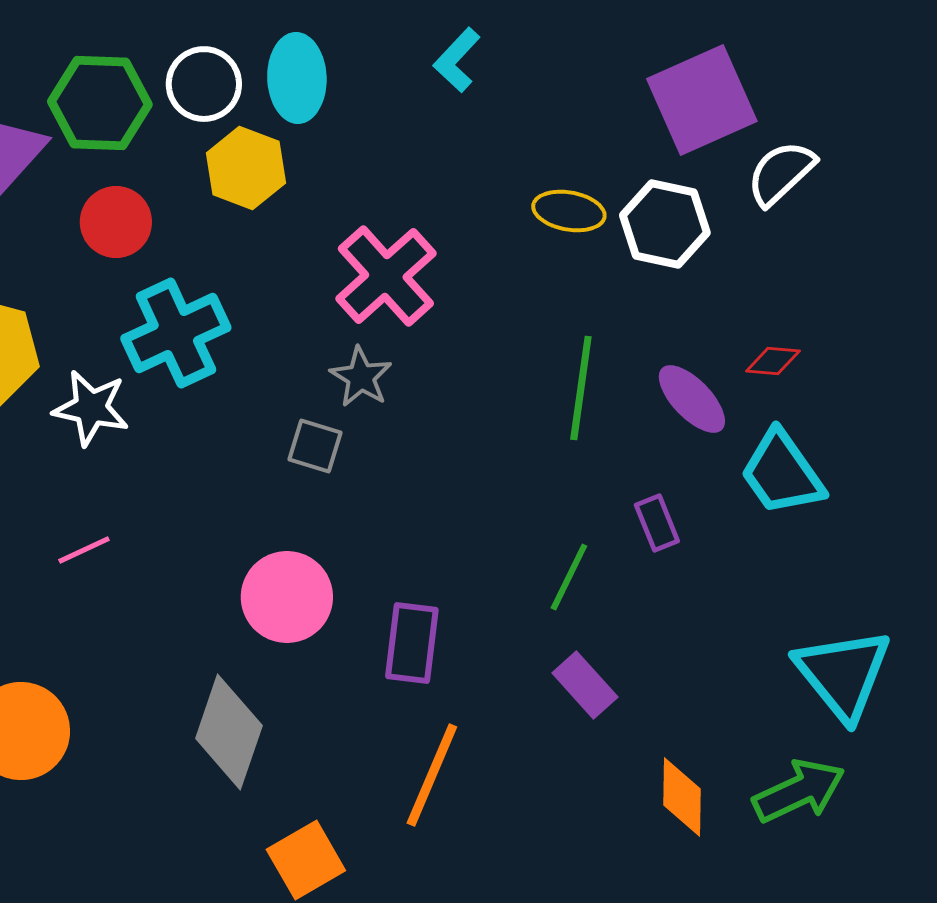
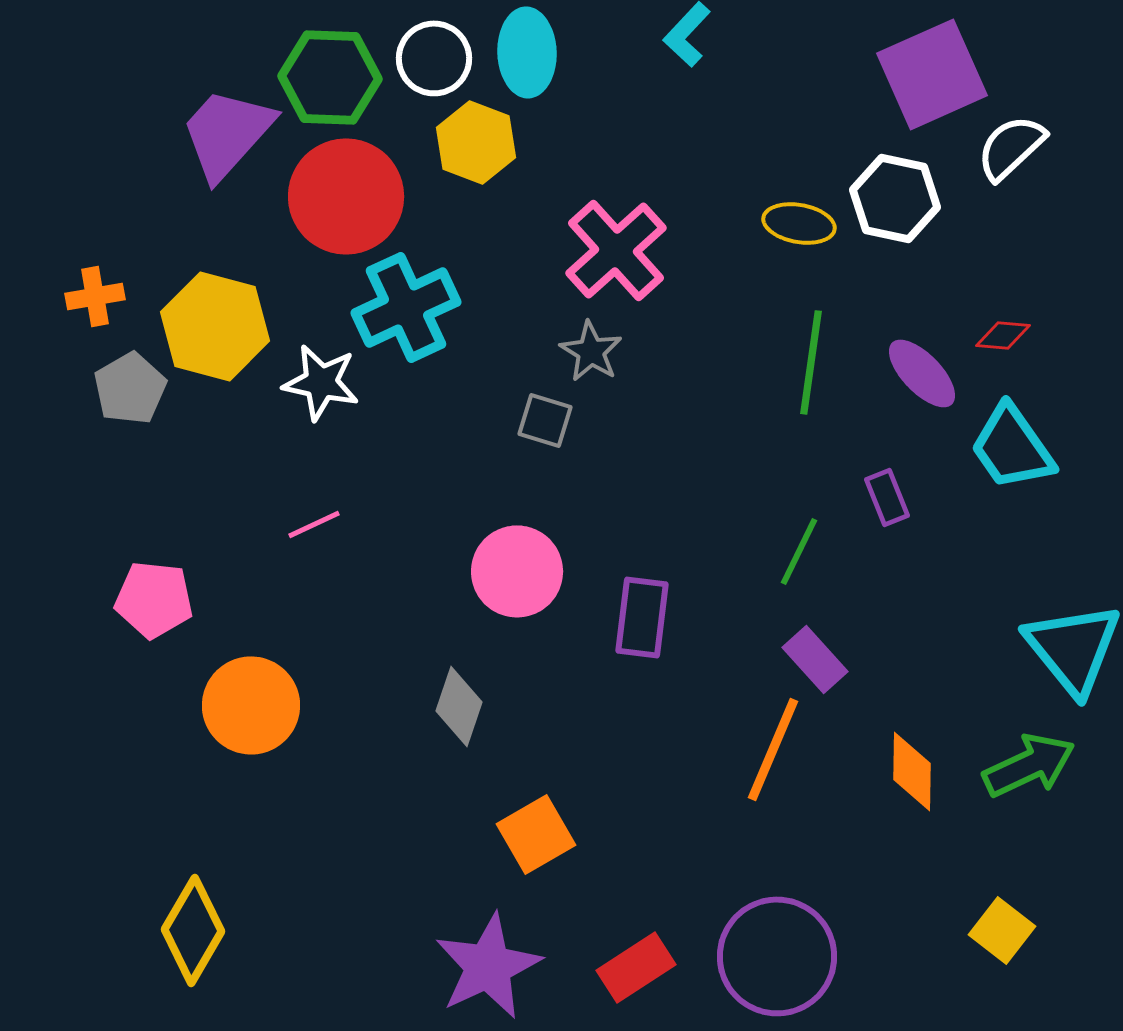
yellow ellipse: (569, 211) -> (799, 223), moved
red circle: (116, 222) -> (346, 196), size x1.6
gray diamond: (229, 732) -> (459, 706), size x0.7
orange line: (432, 775) -> (773, 749), moved

